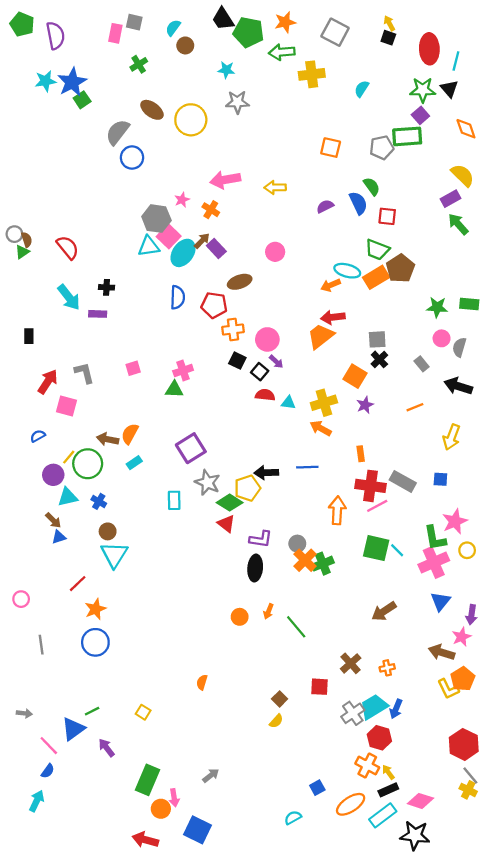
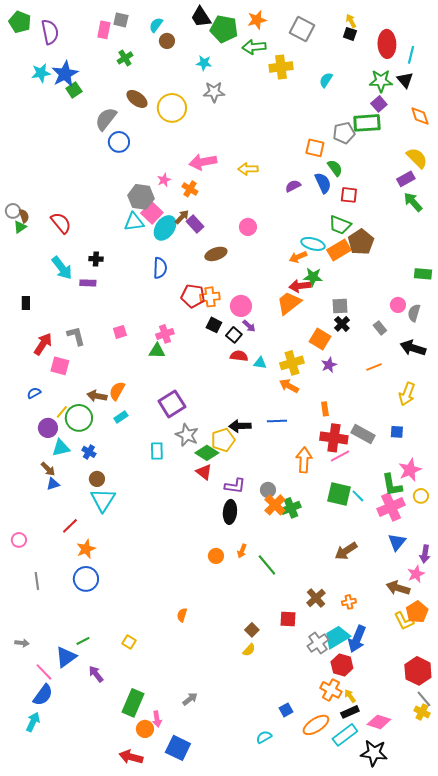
orange square: (331, 148) -> (315, 148), moved
red pentagon: (214, 305) -> (193, 296), moved
green star: (437, 307) -> (313, 277), moved
blue arrow: (396, 709) -> (357, 639), size x1.5
blue semicircle: (48, 771) -> (43, 695), size x1.6

